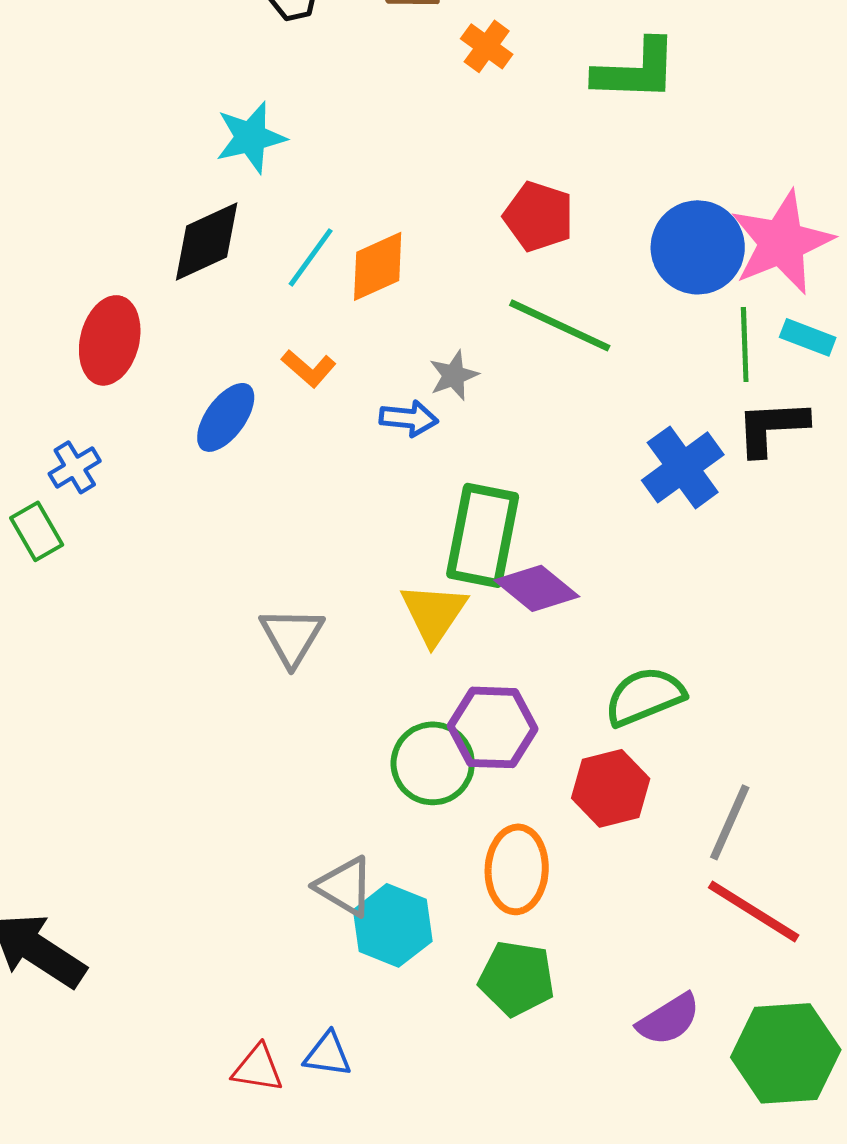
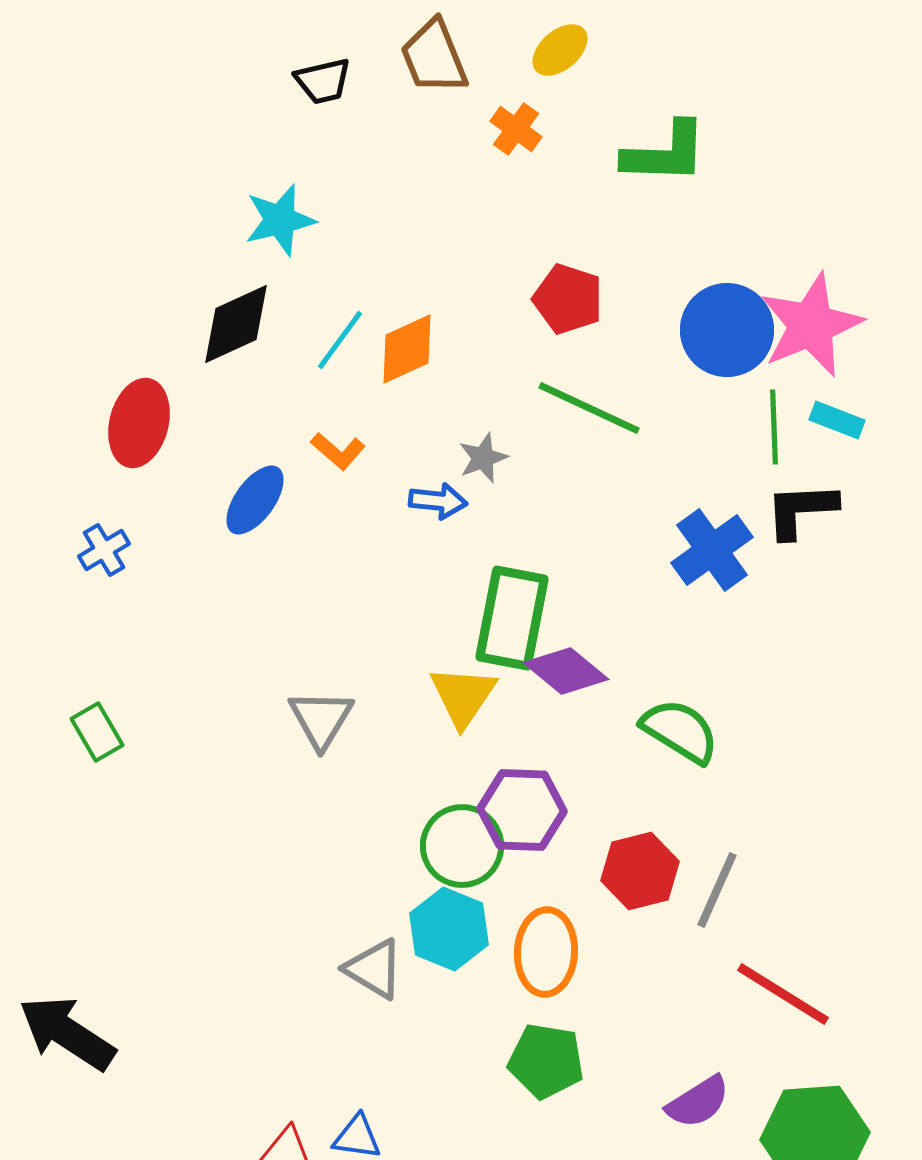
green rectangle: (37, 531) -> (97, 732), moved
green semicircle: (645, 696) -> (680, 731), moved, turned 54
gray line: (730, 822) -> (717, 890), moved
cyan hexagon: (393, 925) -> (449, 929), moved

